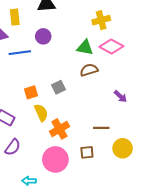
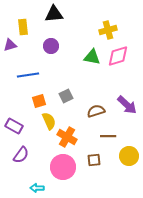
pink diamond: (111, 47) -> (118, 56), turned -45
blue line: (20, 53) -> (28, 75), moved
brown semicircle: (89, 70) -> (96, 111), moved
purple arrow: (121, 96) -> (127, 105), size x1.5
orange cross: (59, 129) -> (67, 137), turned -30

